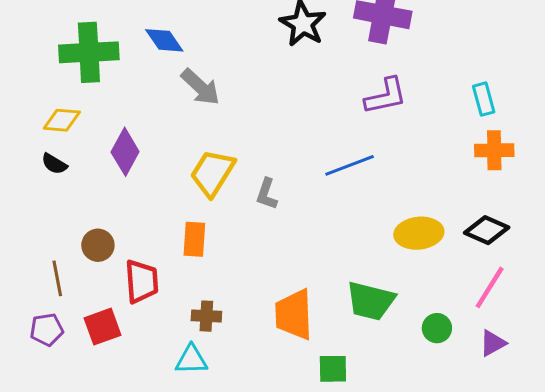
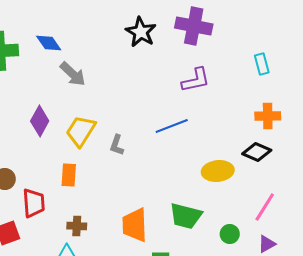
cyan rectangle: (484, 99) -> (262, 64), moved
purple diamond: (125, 152) -> (40, 121), moved
black diamond: (487, 230) -> (257, 152), moved

